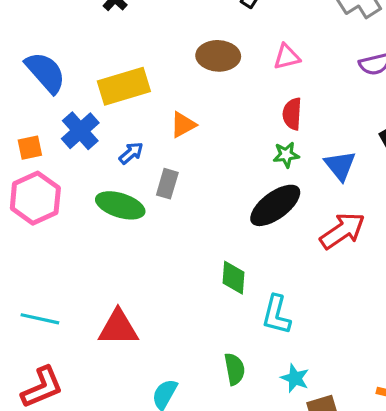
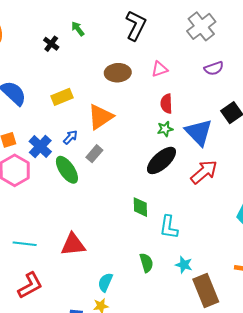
yellow rectangle: (124, 86) -> (62, 97), size x0.7
orange triangle: (183, 125) -> (100, 117), size x1.6
blue cross: (80, 131) -> (40, 147), moved
blue triangle: (340, 166) -> (199, 132), size x1.4
gray rectangle: (167, 184) -> (94, 154), turned 30
green ellipse: (120, 205) -> (67, 170), turned 44

